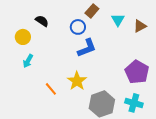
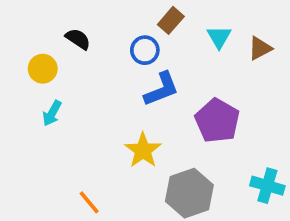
purple pentagon: (137, 72) -> (217, 121), moved
orange line: (51, 89) -> (89, 202), moved
cyan cross: (134, 103) -> (267, 186), moved

